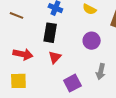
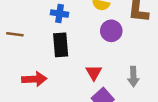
purple circle: (92, 41) -> (111, 31), moved
red triangle: (55, 57) -> (94, 73), moved

